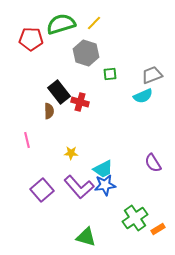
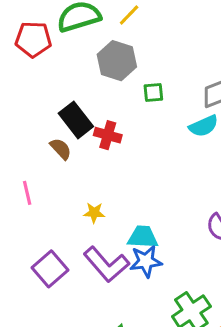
brown semicircle: (49, 111) -> (61, 149), turned -42
cyan trapezoid: (103, 169) -> (143, 237), turned -150

